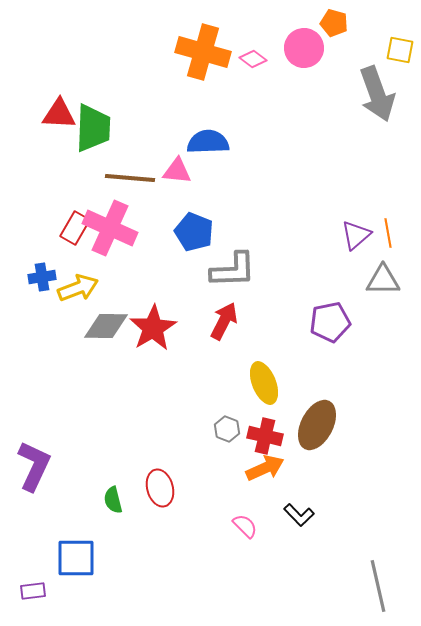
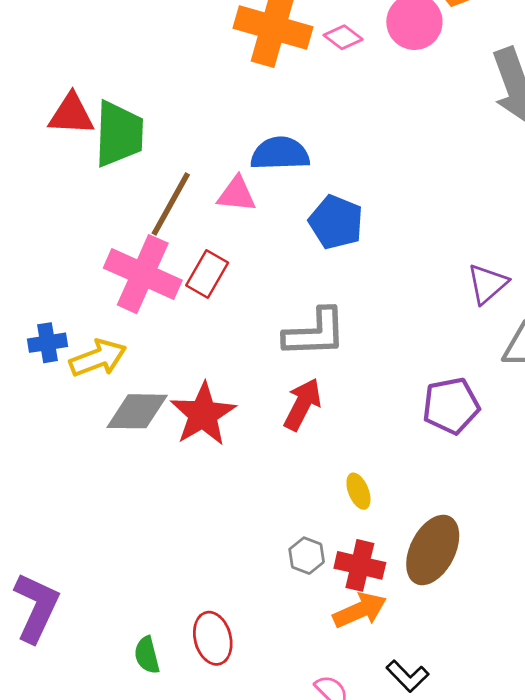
brown line: (130, 178) -> (171, 204), turned -66
red rectangle: (75, 228) -> (207, 274), moved
blue pentagon: (194, 232) -> (336, 222), moved
yellow ellipse: (264, 383) -> (358, 491), size x0.6

